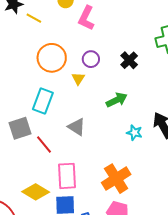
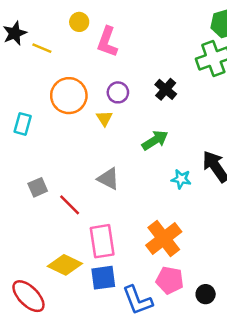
cyan rectangle: (43, 101) -> (23, 124), moved, size x0.7
gray square: (20, 128) -> (38, 187), size x0.7

